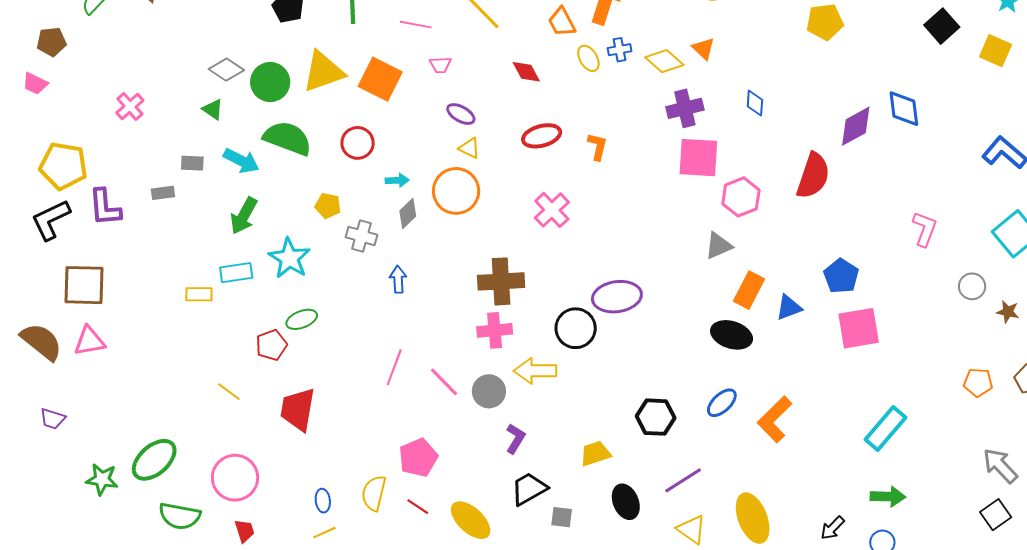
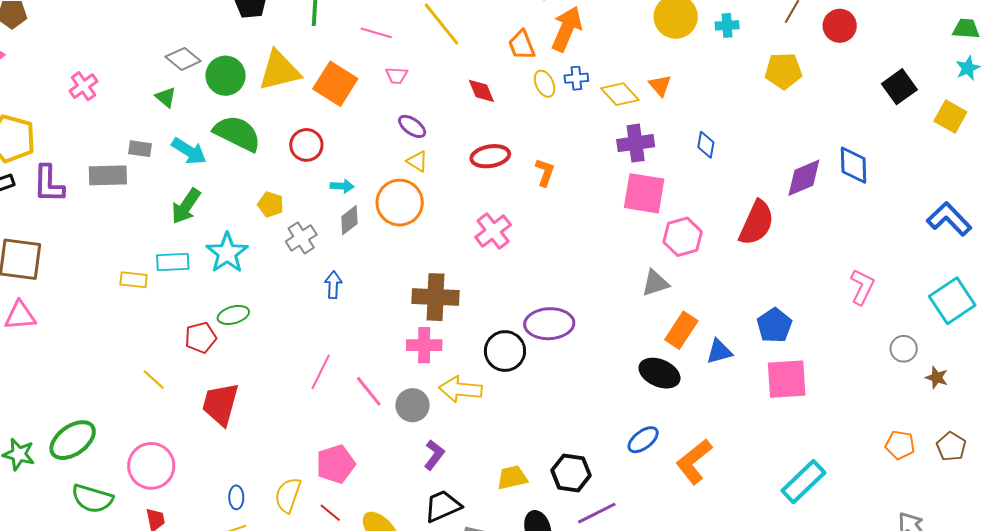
gray rectangle: (163, 193) -> (108, 175), size x1.6
gray cross: (362, 236) -> (301, 238), turned 36
black hexagon: (656, 417) -> (571, 473), moved

